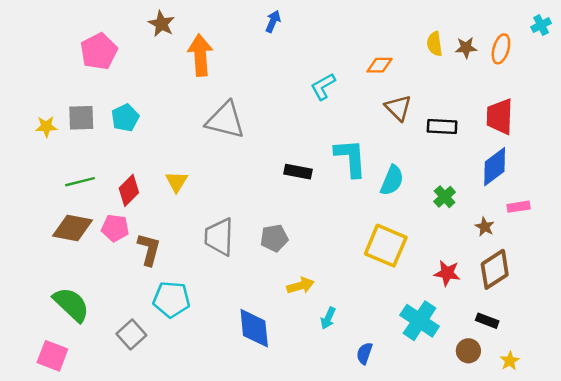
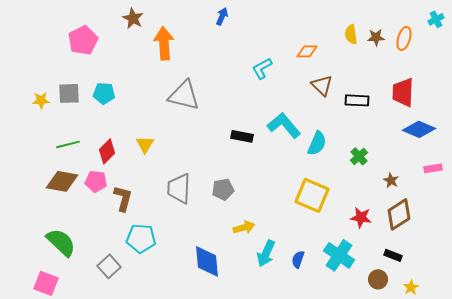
cyan pentagon: (125, 118) -> (104, 93), turned 30
cyan L-shape: (351, 158) -> (284, 125), turned -36
blue diamond: (495, 167) -> (419, 129), moved, turned 60
pink rectangle: (519, 207) -> (433, 168), moved
cyan arrow: (328, 318) -> (266, 253), size x1.5
blue semicircle: (364, 353) -> (298, 259), moved

